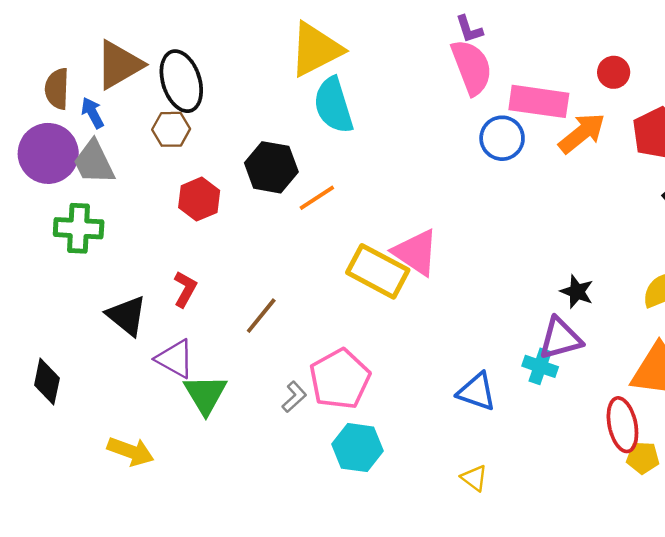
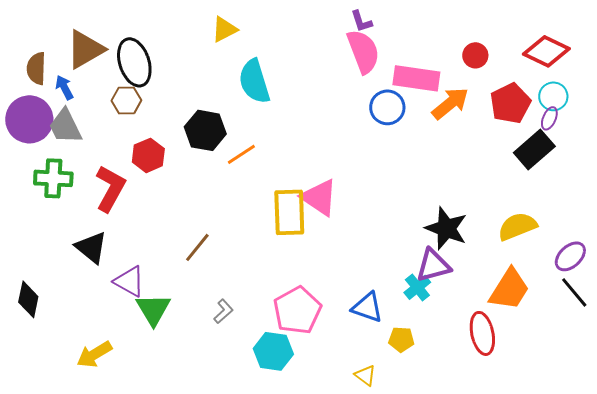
yellow triangle: (316, 49) -> (224, 29), moved, size x0.6
yellow rectangle: (378, 271) -> (289, 212), turned 60
red L-shape: (185, 289) -> (110, 188), moved, size x1.6
black star: (577, 292) -> (446, 228), size x1.6
cyan cross: (540, 366) -> (417, 287), turned 32
pink pentagon: (340, 379) -> (297, 310), moved
yellow arrow: (131, 451) -> (94, 354), turned 129
yellow pentagon: (643, 458) -> (401, 339), moved

